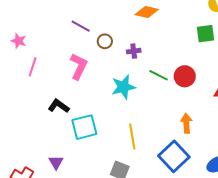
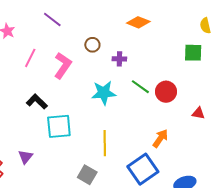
purple line: (81, 26) -> (52, 20), moved
pink line: (33, 67) -> (30, 58), moved
orange arrow: (186, 123) -> (160, 138), turned 30

